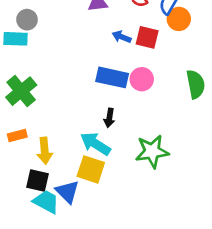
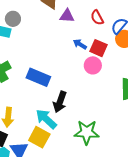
blue rectangle: (112, 77) -> (38, 77), moved
pink circle: (142, 79) -> (93, 65), moved
black arrow: (109, 118) -> (60, 102), size x1.5

